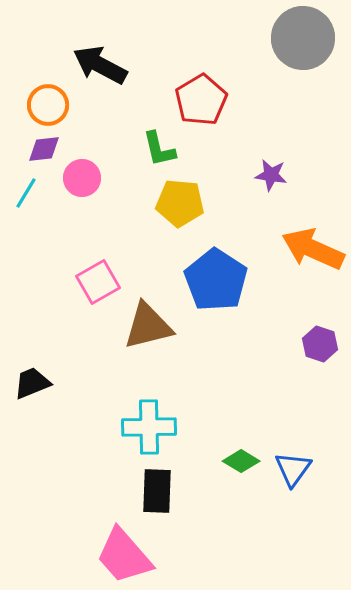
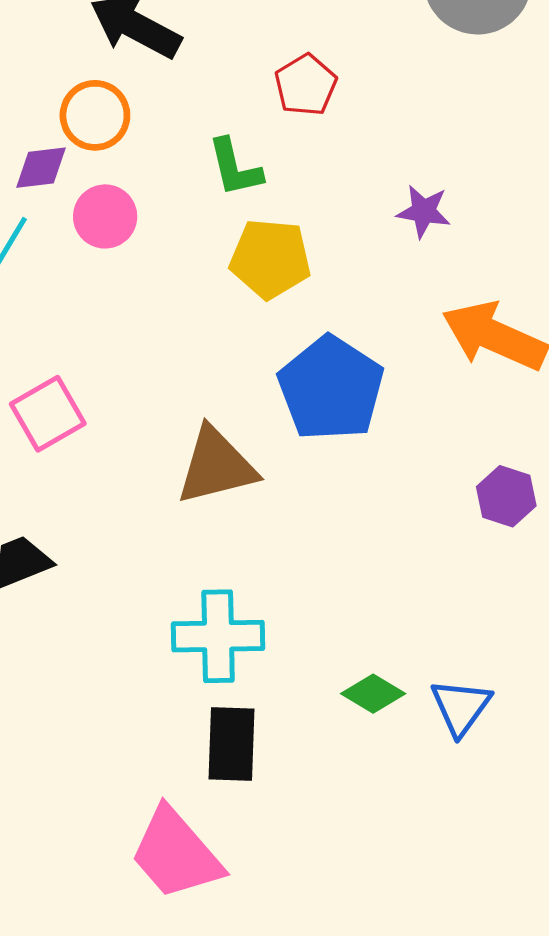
red pentagon: (201, 100) -> (306, 85), size x0.7
orange circle: (48, 105) -> (95, 115), moved
pink square: (98, 282) -> (48, 414), moved

